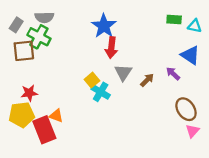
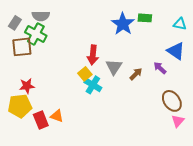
green rectangle: (174, 19) -> (145, 18), moved
blue star: (104, 26) -> (123, 24), moved
red arrow: (111, 48) -> (93, 55), moved
orange triangle: (56, 116) -> (57, 116), moved
red rectangle: (44, 130) -> (41, 120), size x0.7

